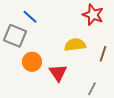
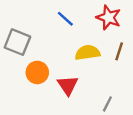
blue line: (30, 17) -> (65, 19), moved
brown line: (103, 54) -> (119, 51), moved

